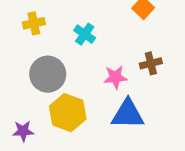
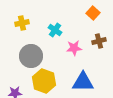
brown cross: (151, 63) -> (99, 41), moved
pink star: (115, 77) -> (74, 48), moved

